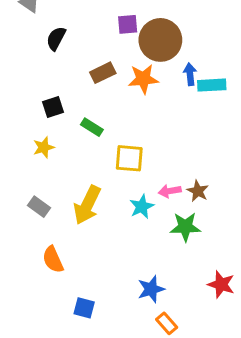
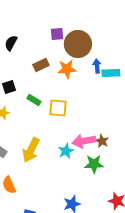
yellow square: (129, 158) -> (58, 108), moved
pink arrow: (170, 191) -> (84, 141), size x1.6

